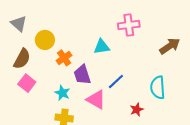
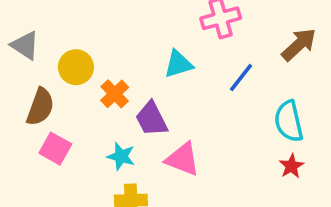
blue line: (116, 81) -> (241, 77), moved
red star: (137, 110) -> (291, 166), moved

